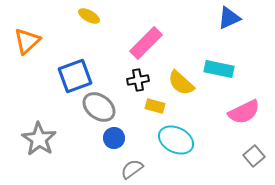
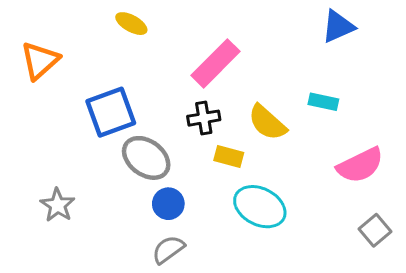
cyan rectangle: (219, 69) -> (323, 102), size x0.7
gray star: (39, 139) -> (58, 205), size x0.7
gray semicircle: (132, 169) -> (168, 249), moved

